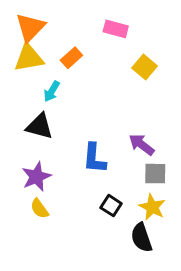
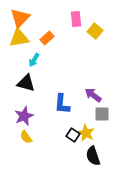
pink rectangle: (116, 29) -> (76, 19), turned 70
yellow square: (145, 67) -> (95, 31), moved
yellow star: (152, 207) -> (86, 133), moved

